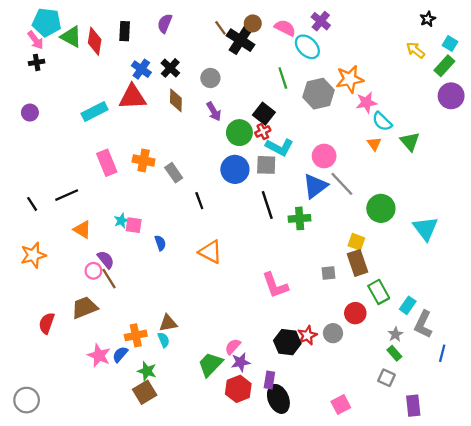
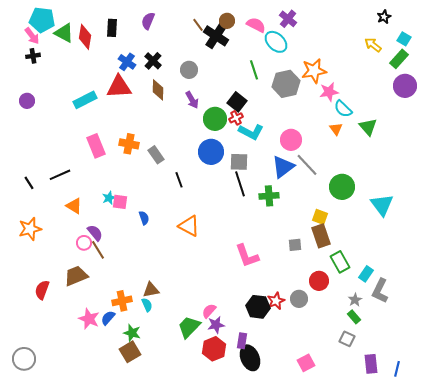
gray square: (266, 165) -> (239, 162), moved
blue line: (442, 353) -> (397, 369), moved

